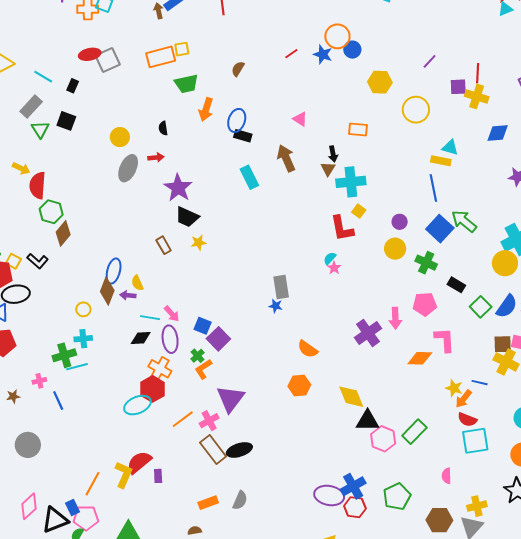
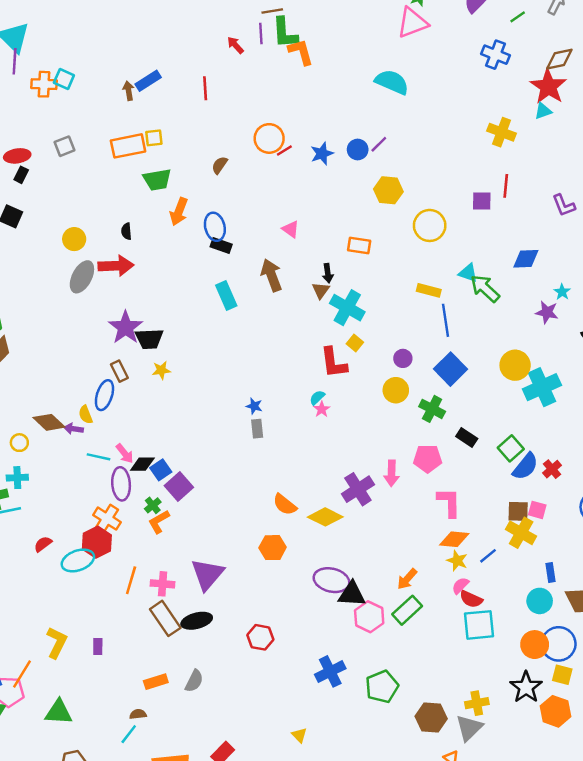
orange circle: (337, 36) -> (269, 138), moved
red ellipse: (90, 54) -> (17, 156), moved
blue star: (323, 54) -> (322, 154), turned 30
gray square: (108, 60) -> (64, 146), size x0.7
purple line: (430, 61) -> (379, 144), moved
yellow cross: (477, 96) -> (502, 132), moved
blue ellipse: (237, 120) -> (215, 227), turned -35
red arrow: (156, 157) -> (116, 266), size x1.8
yellow rectangle: (441, 161) -> (429, 290), moved
cyan cross: (351, 182) -> (347, 308), turned 32
purple star: (178, 188) -> (126, 327), moved
black trapezoid: (187, 217) -> (149, 339), turned -30
green arrow: (464, 221) -> (485, 288), moved
yellow circle: (505, 263) -> (515, 365), moved
blue ellipse: (114, 271) -> (104, 395), moved
gray rectangle: (281, 287) -> (257, 429), size x0.7
brown diamond: (107, 291) -> (49, 422), turned -72
blue star: (276, 306) -> (254, 406), moved
green square: (481, 307) -> (511, 448), moved
blue square: (203, 326) -> (161, 470), turned 30
black diamond: (141, 338) -> (142, 464), moved
orange diamond: (420, 358) -> (454, 539), moved
blue line: (480, 383) -> (488, 556), turned -56
yellow diamond: (351, 397) -> (325, 517), moved, turned -44
purple triangle: (230, 399) -> (207, 574), moved
orange arrow: (464, 399) -> (407, 579), moved
orange line: (183, 419) -> (131, 580), turned -40
pink cross: (209, 421) -> (163, 584), turned 30
red semicircle: (139, 462) -> (43, 544), moved, size x0.6
pink semicircle: (447, 476) -> (460, 586), moved, turned 42
orange line: (93, 484) -> (22, 674), moved
purple ellipse: (329, 495) -> (331, 580), moved
red hexagon: (355, 507) -> (260, 637), moved

